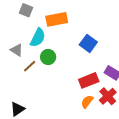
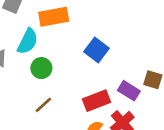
brown line: (30, 66) -> (43, 105), moved

